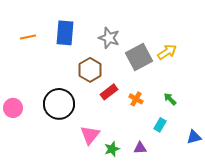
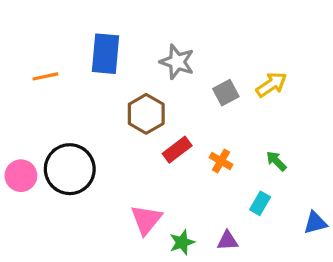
orange line: (28, 37) -> (45, 76), moved
gray square: (139, 57) -> (226, 93), size x0.6
black circle: (59, 104) -> (70, 169), moved

